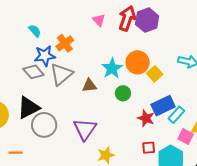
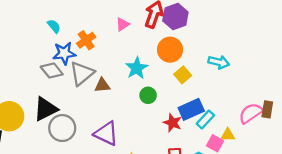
pink triangle: (99, 20) -> (123, 24), moved, turned 40
orange circle: (138, 62) -> (170, 50), moved
brown triangle: (89, 86) -> (102, 85), moved
purple triangle: (85, 129) -> (106, 134), turned -40

